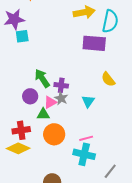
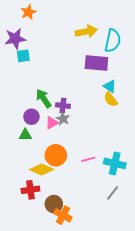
cyan triangle: (88, 101) -> (110, 86), moved, turned -32
green triangle: (43, 114) -> (25, 135), moved
red cross: (21, 130) -> (30, 190), moved
yellow diamond: (18, 148) -> (42, 170), moved
cyan cross: (84, 154) -> (115, 163), moved

